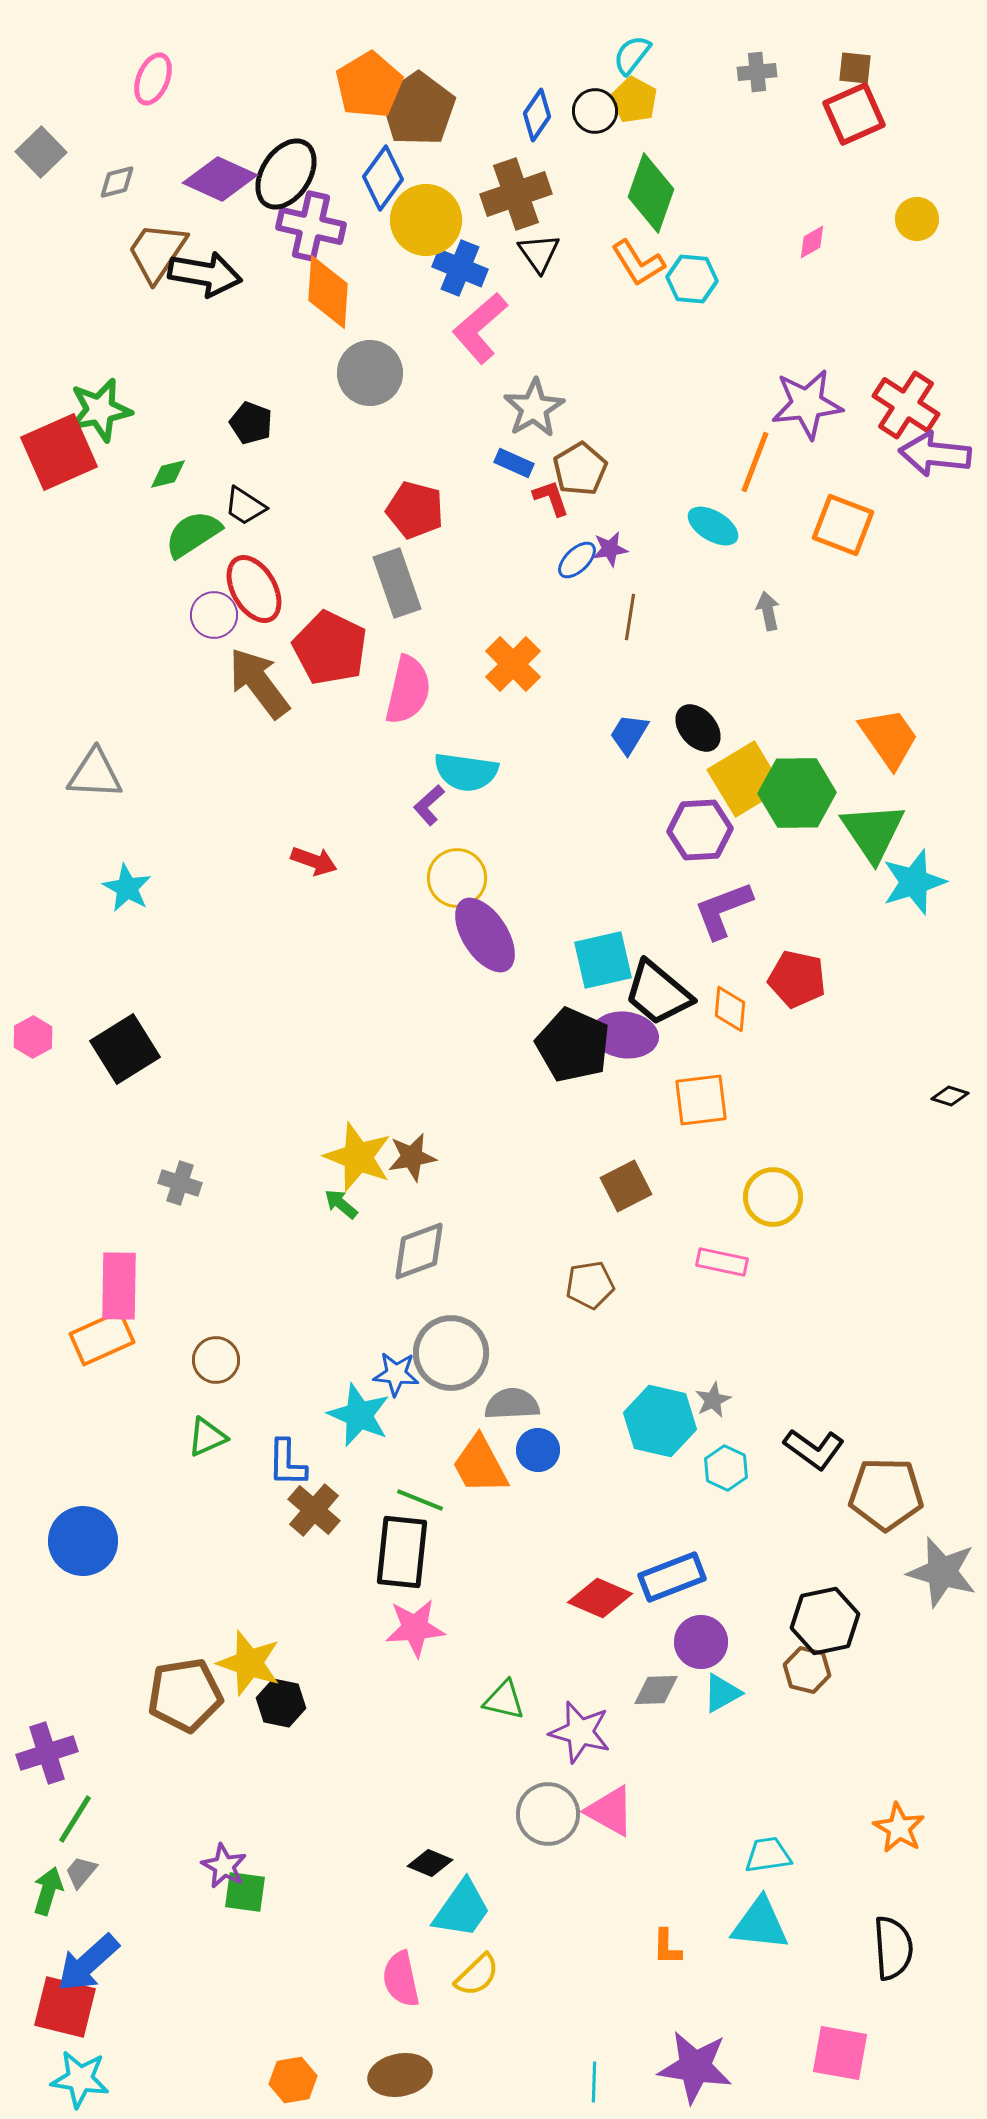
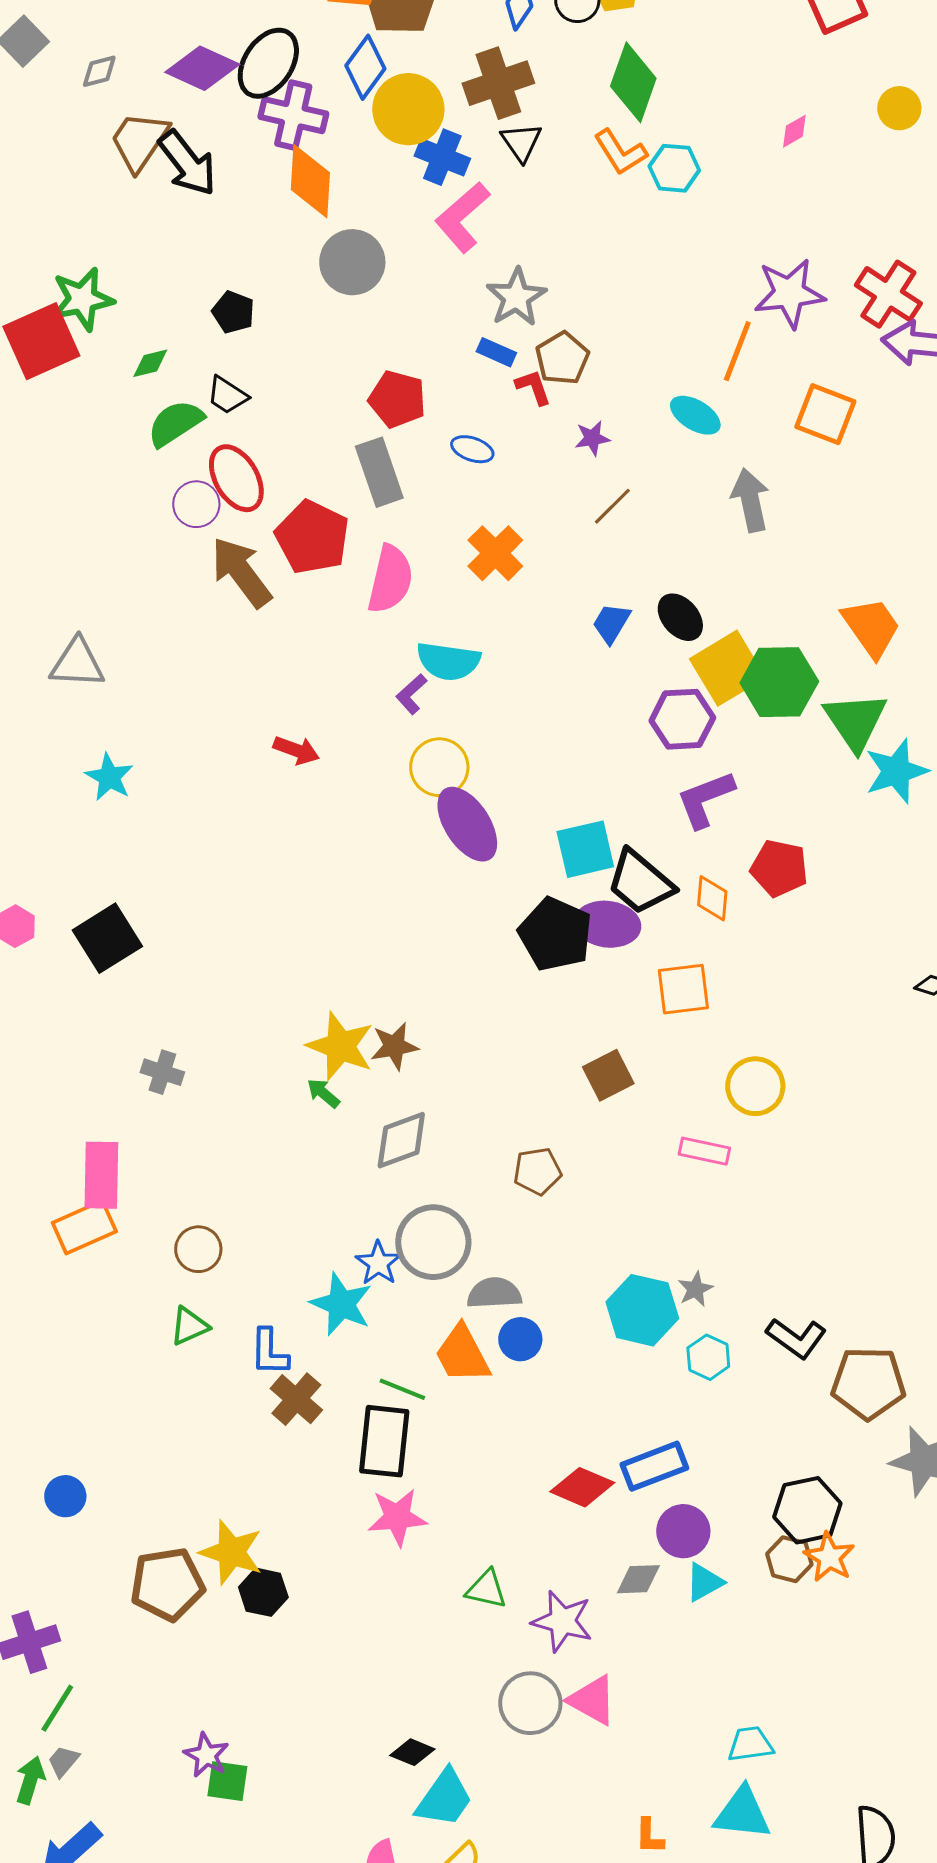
black arrow: (205, 274) -> (187, 163), turned 42
blue ellipse: (577, 560) -> (472, 449), moved, turned 63
gray arrow: (768, 611) -> (750, 500), size x1.6
brown line: (630, 617) -> (612, 506), turned 36
brown pentagon: (590, 1285) -> (537, 1171), moved
blue star: (396, 1374) -> (378, 1263), turned 30
blue circle: (83, 1541) -> (65, 1496), moved, size x0.6
orange star: (899, 1828) -> (829, 1557), moved

